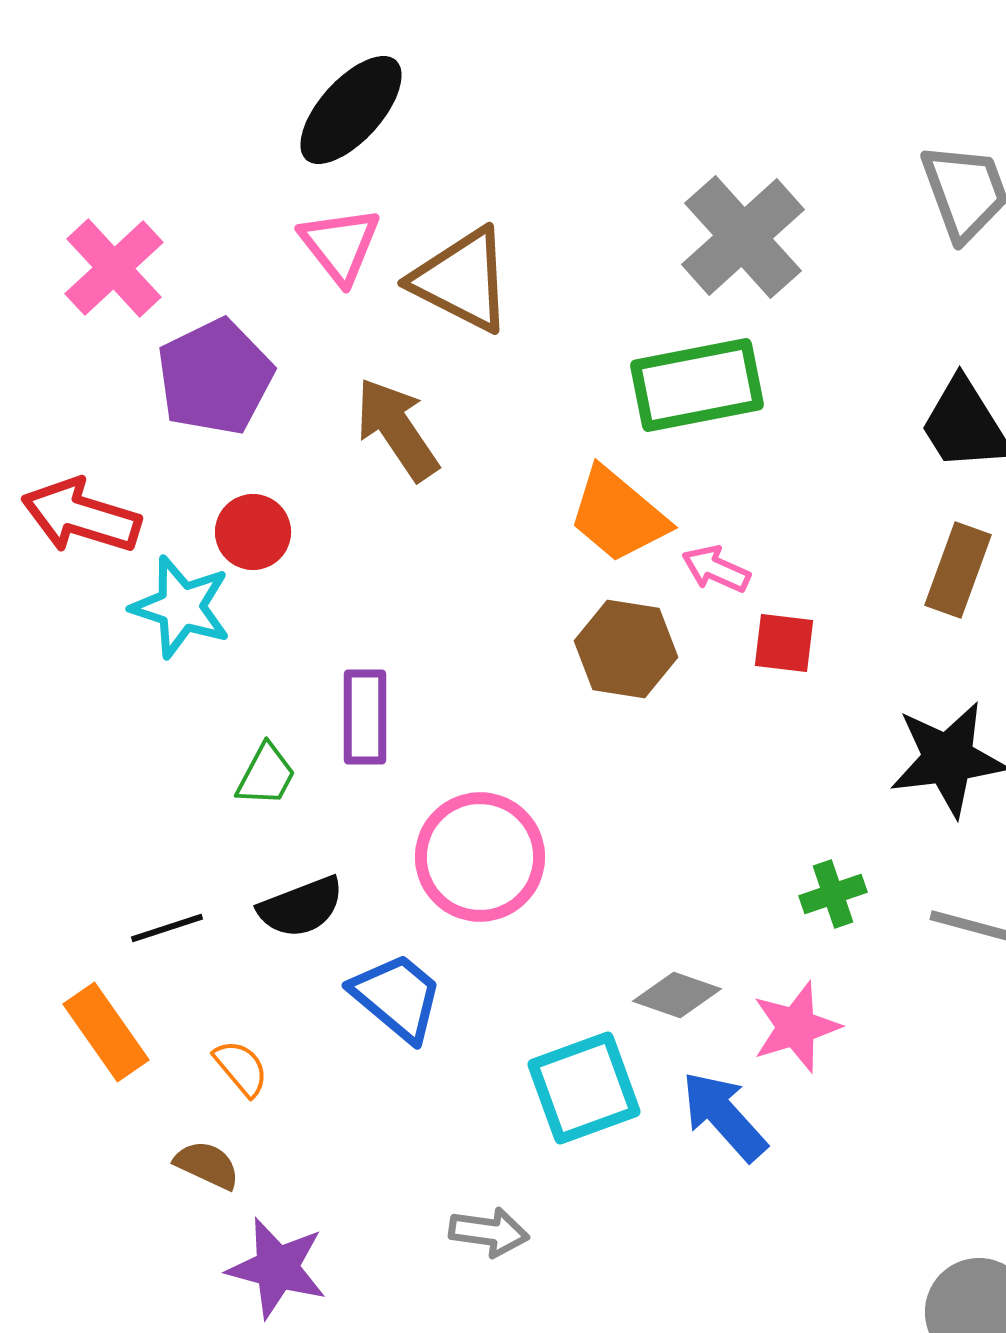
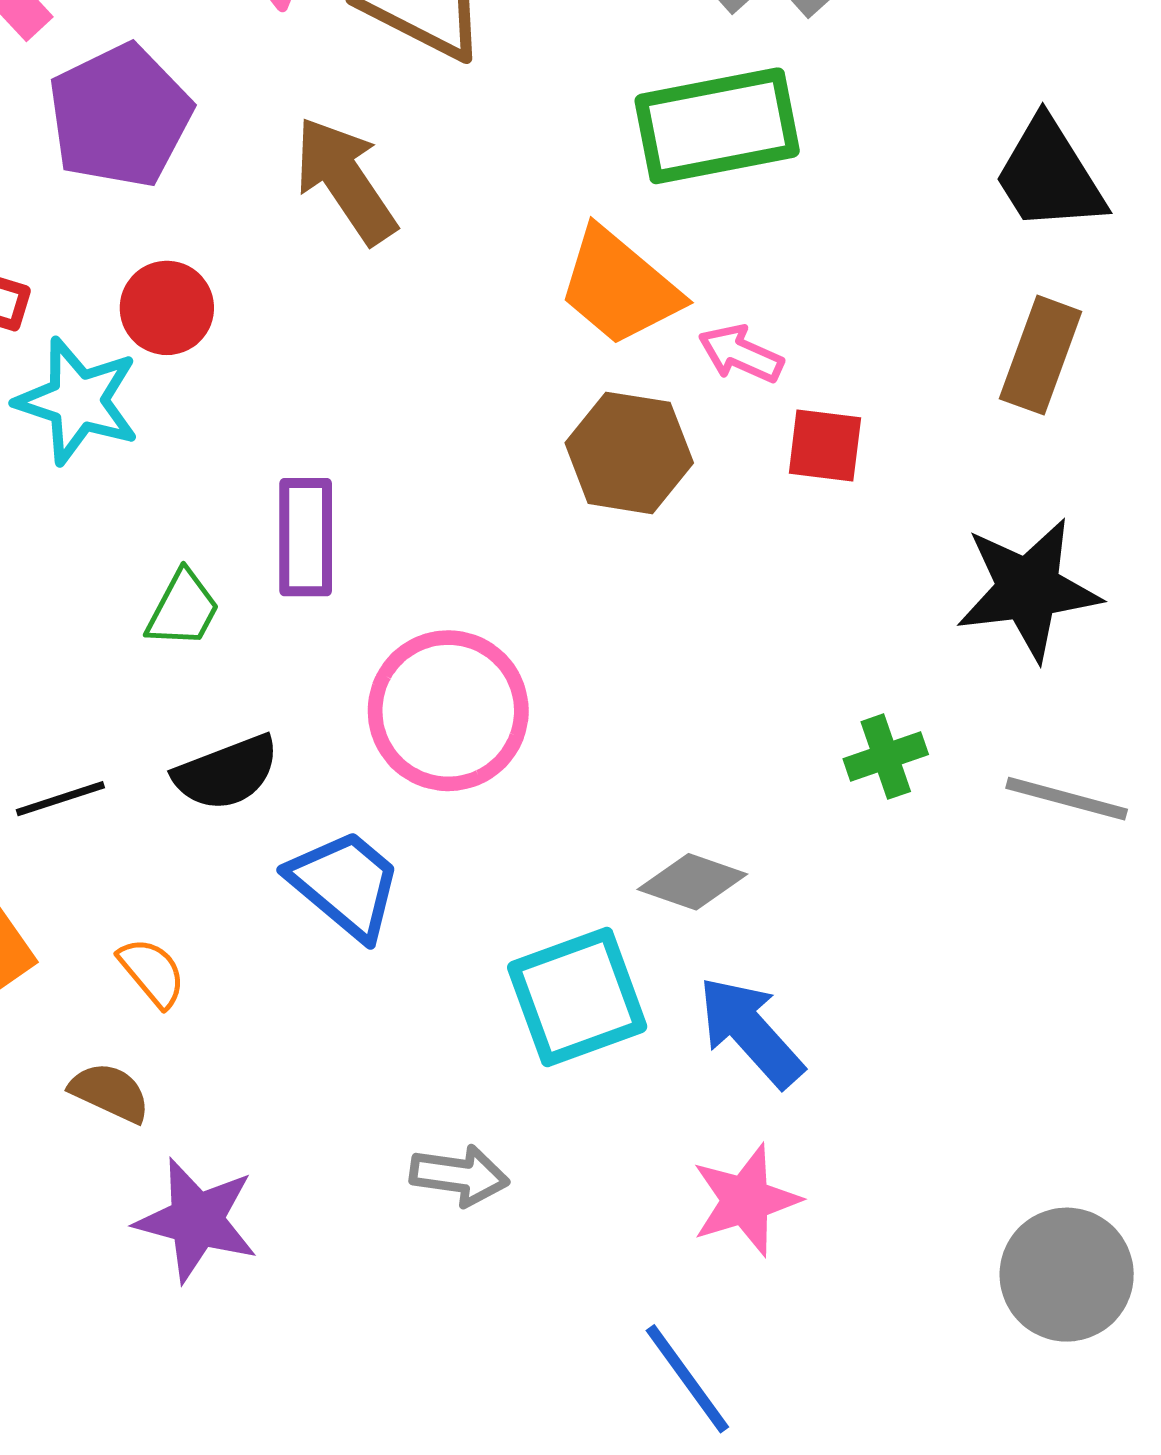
pink star: (796, 1027) -> (746, 1200), moved

